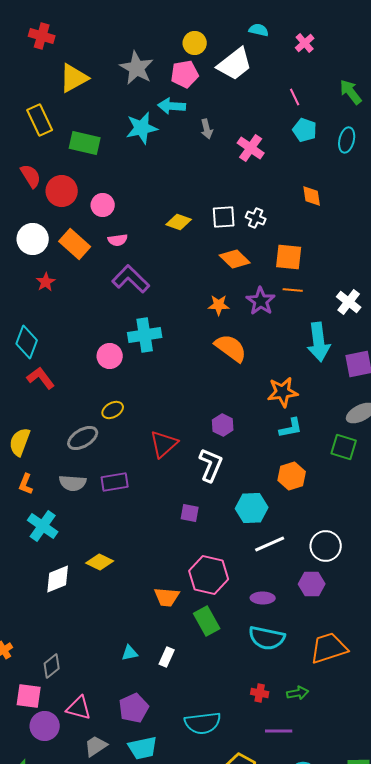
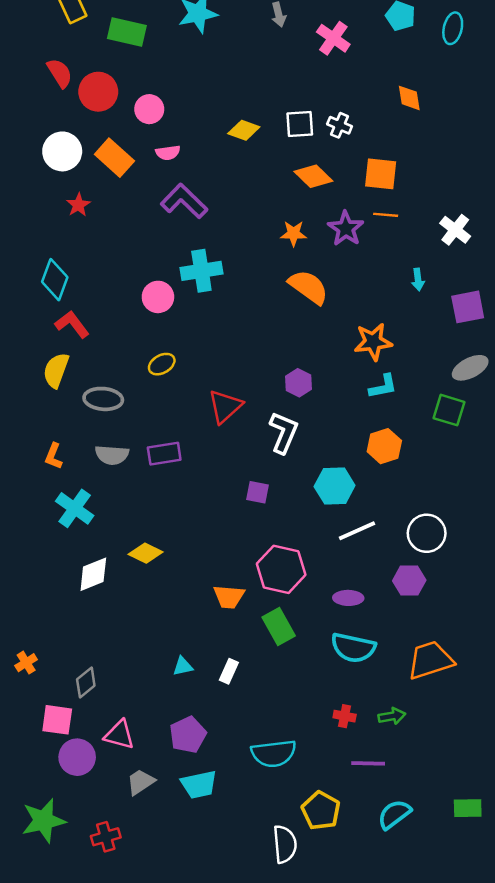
cyan arrow: (319, 342) -> (418, 280), size x0.5
gray ellipse: (83, 438) -> (103, 399), moved, turned 36
yellow semicircle: (20, 442) -> (56, 370), moved

